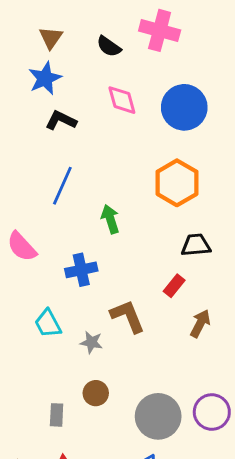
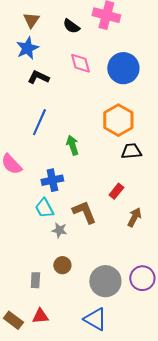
black trapezoid: (196, 245) -> (131, 151), moved
cyan trapezoid: (48, 324) -> (44, 208), moved

